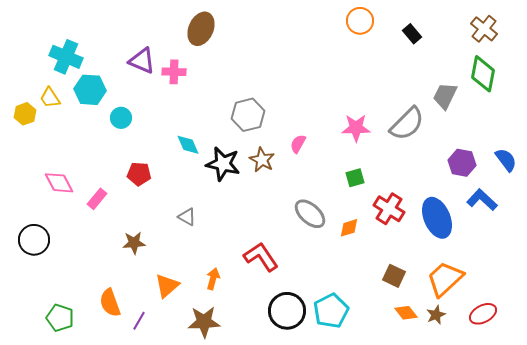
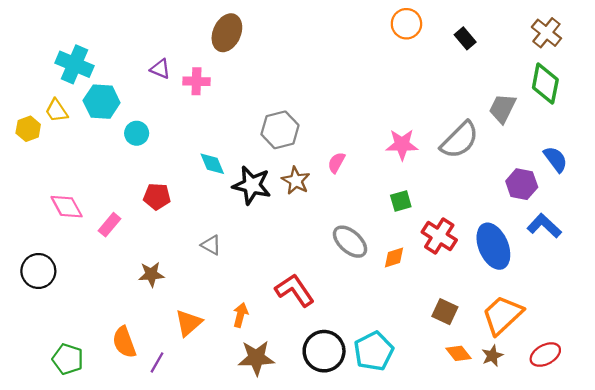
purple triangle: (142, 61) -> (160, 69), size x0.7
blue semicircle: (506, 160) -> (555, 159), moved
brown star: (204, 322) -> (256, 358), moved

